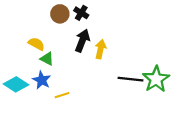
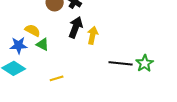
green star: (156, 79) -> (145, 63), size x0.7
blue star: (42, 80) -> (19, 45), moved, turned -30

